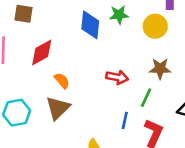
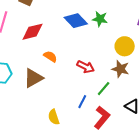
blue diamond: (90, 25) -> (76, 21), turned -65
yellow circle: (155, 26) -> (125, 46), moved
orange semicircle: (62, 81) -> (50, 56), moved, turned -32

